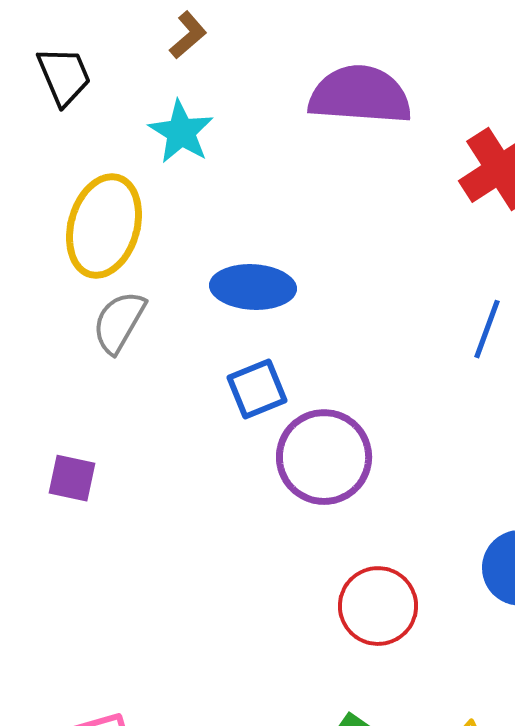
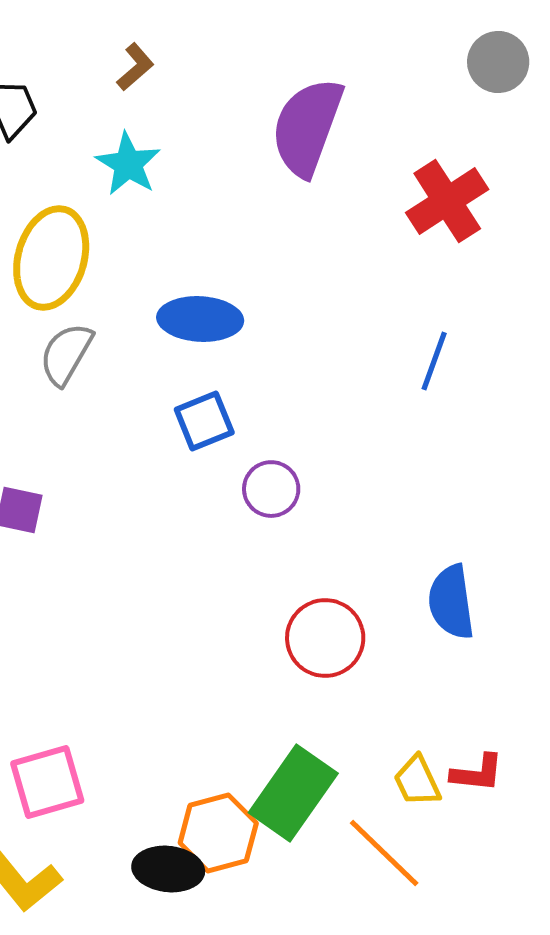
purple semicircle: (360, 95) -> (307, 127), turned -74
purple circle: (324, 457) -> (271, 489), size x0.6

